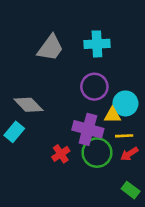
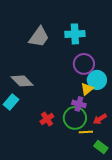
purple circle: (94, 87) -> (84, 64), moved
yellow triangle: (112, 115) -> (87, 89), turned -40
purple cross: (88, 129) -> (79, 104), moved, size x0.6
yellow line: (124, 136) -> (86, 132), moved

